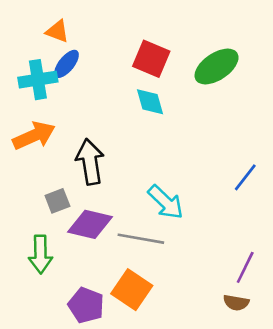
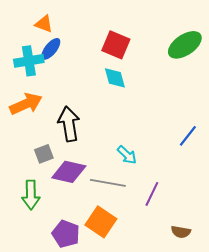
green ellipse: (217, 67) -> (185, 45), moved
cyan arrow: (166, 202) -> (127, 155), size x0.7
purple line: (245, 267) -> (152, 194), moved

